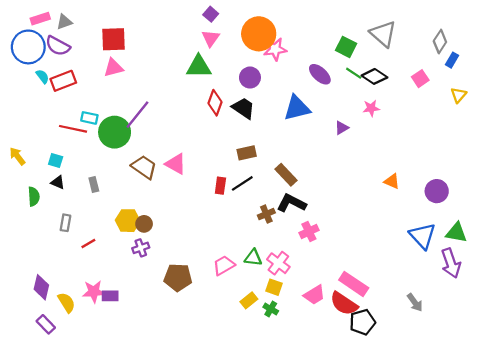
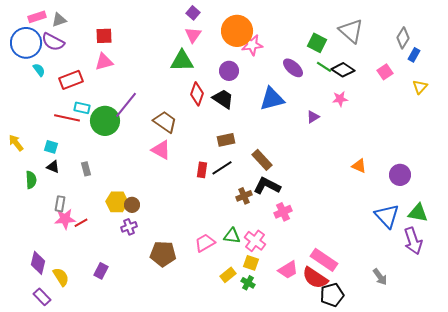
red square: (113, 39) -> (104, 36), size x0.7
red rectangle: (63, 81) -> (71, 80), moved
brown trapezoid: (144, 167) -> (165, 122), moved
pink star: (94, 292) -> (65, 219), moved
purple rectangle: (110, 296) -> (101, 271), turned -63

